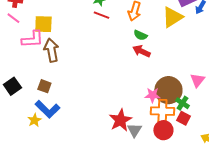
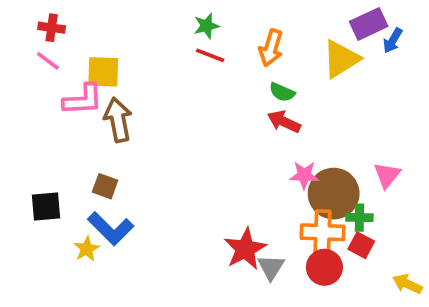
black square: (12, 86) -> (46, 206), moved, turned 30
pink star: (152, 95) -> (304, 175), moved
green cross: (182, 103) -> (359, 218), turned -32

